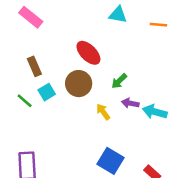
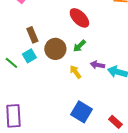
red ellipse: (88, 53) -> (79, 18), moved
brown rectangle: (34, 66) -> (32, 35), moved
green arrow: (119, 81) -> (79, 46), moved

